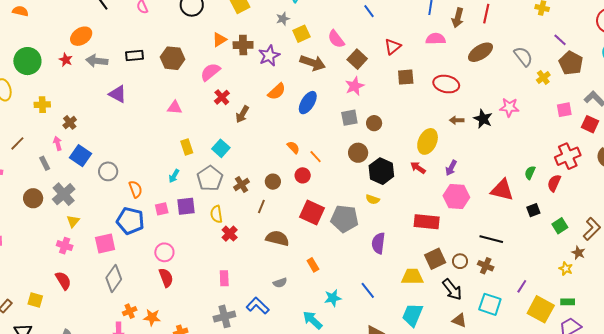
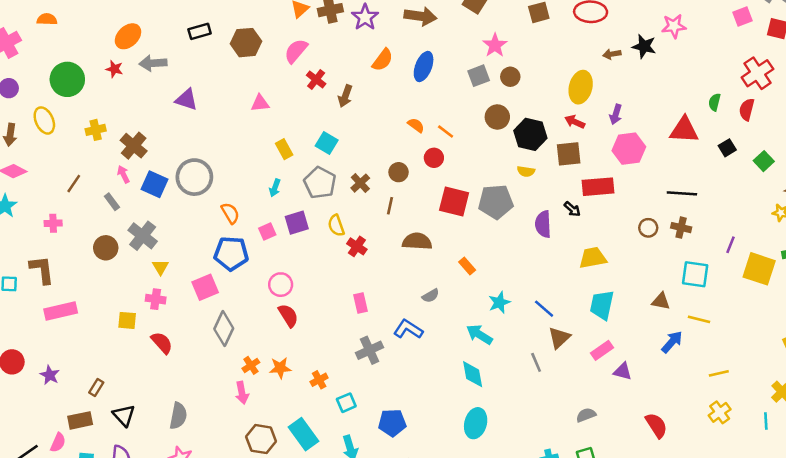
black rectangle: (135, 55) -> (200, 31), moved
pink star: (355, 86) -> (495, 45), moved
brown cross: (70, 122) -> (134, 146), size x1.5
gray circle: (108, 171) -> (194, 177), moved, size x1.5
brown square: (435, 259) -> (569, 154), moved, turned 30
blue line: (368, 290) -> (544, 309), moved
black arrow: (452, 290) -> (572, 209), moved, size x0.6
yellow square: (35, 300) -> (127, 320), moved

